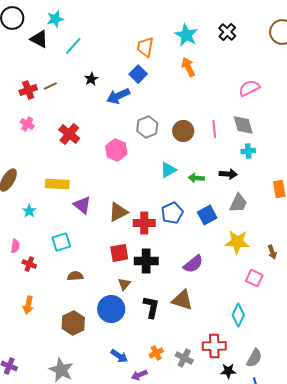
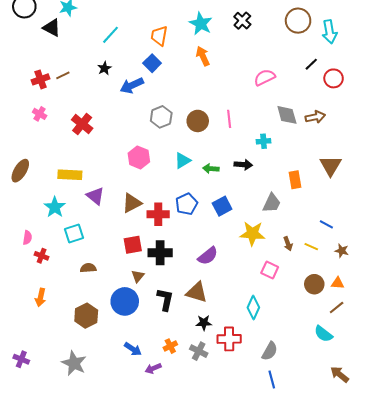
cyan line: (73, 46) -> (110, 35), moved
gray diamond: (243, 125) -> (287, 115), moved
pink hexagon: (116, 150) -> (139, 157), moved
gray trapezoid: (238, 203) -> (272, 203), moved
cyan star: (29, 211) -> (55, 207), moved, size x1.5
black star: (228, 371) -> (204, 323), moved

